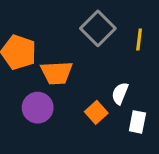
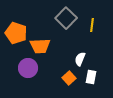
orange square: (96, 112) -> (69, 78), moved

